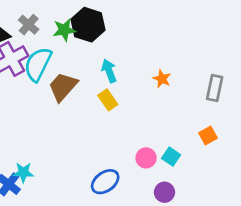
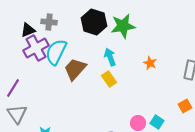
gray cross: (29, 25) -> (49, 22), turned -35
green star: (64, 30) -> (123, 26), moved, size x1.4

